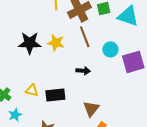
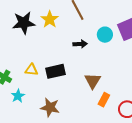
yellow star: (56, 43) -> (50, 19), turned 30
cyan circle: (110, 49) -> (105, 35), moved

